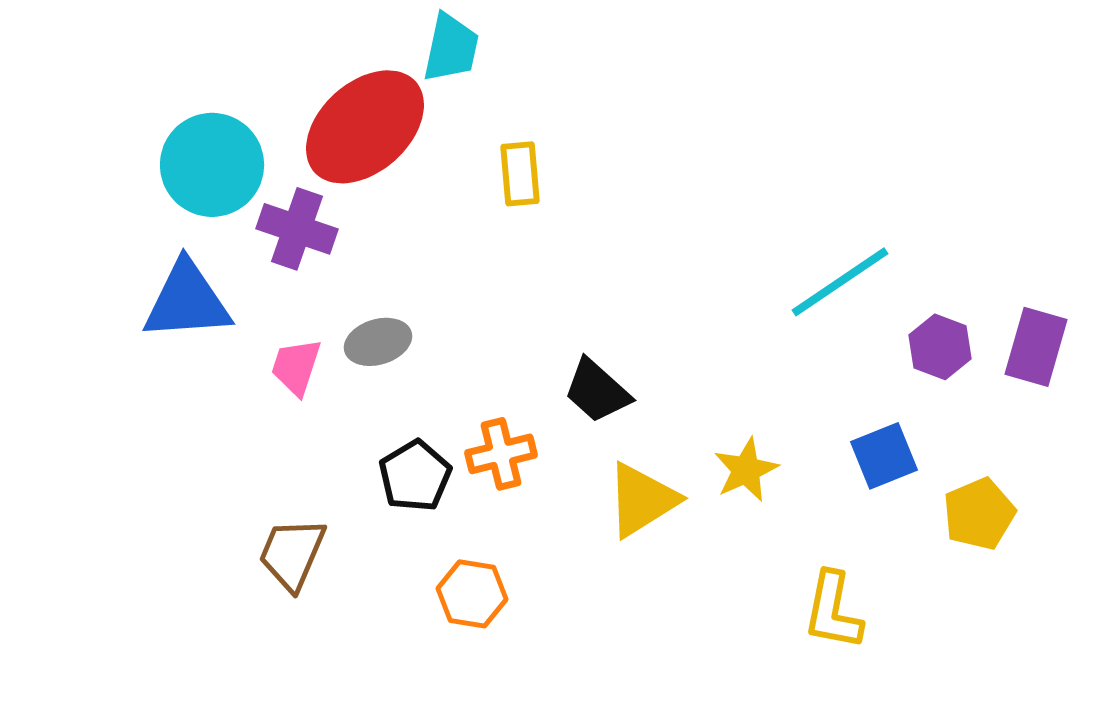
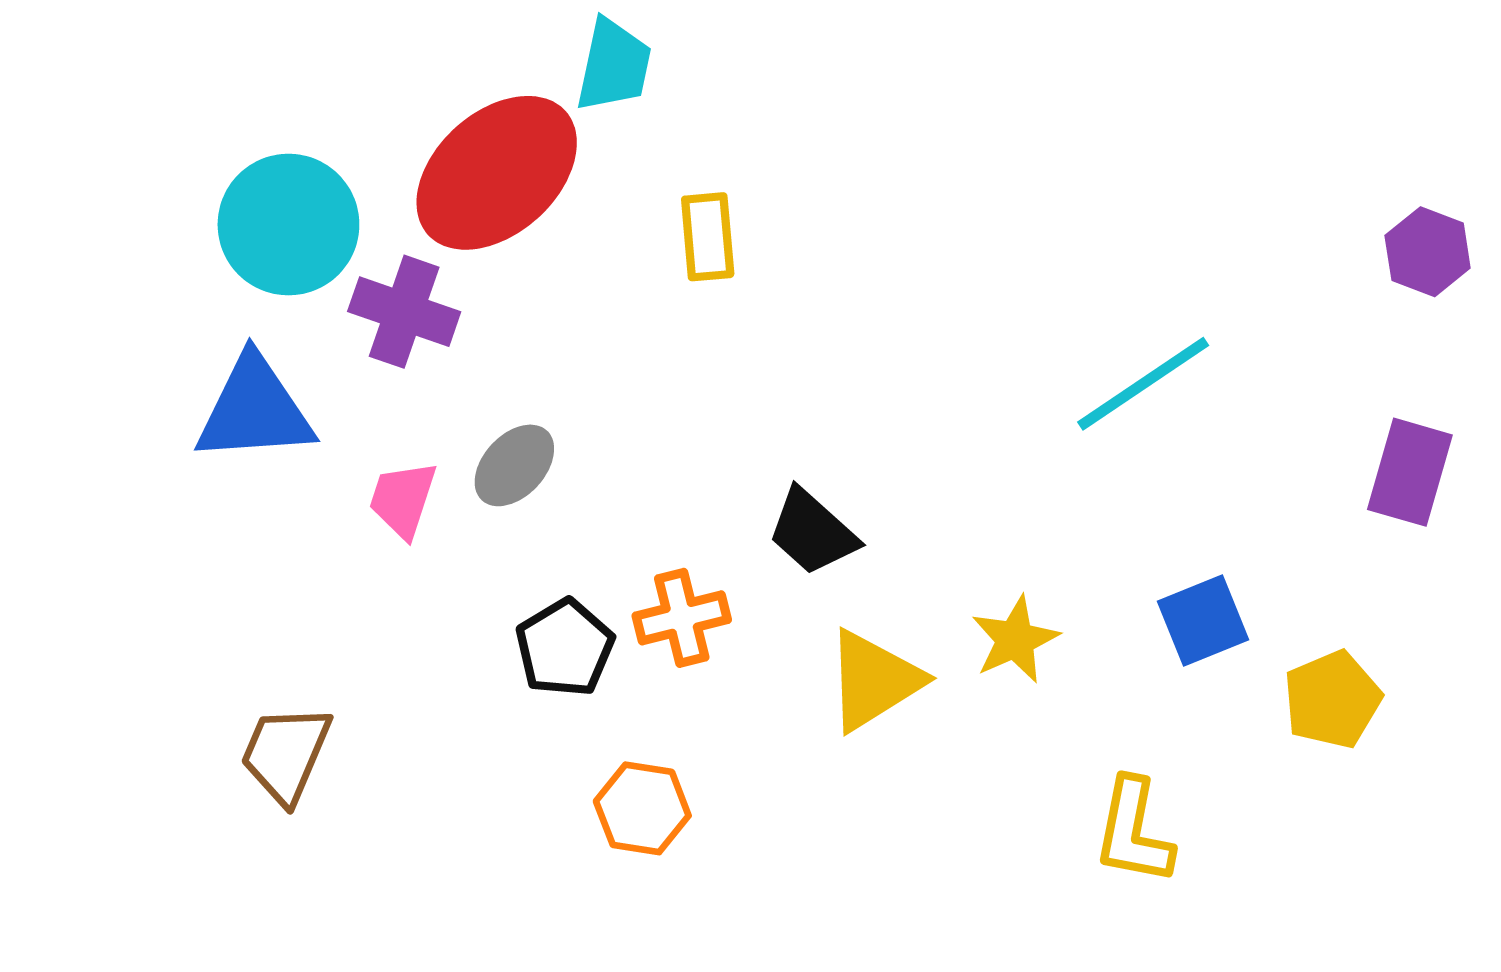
gray ellipse: (378, 342) -> (514, 465), turned -30
purple hexagon: (940, 347) -> (1428, 252), moved
brown trapezoid: (292, 554) -> (286, 754), moved

